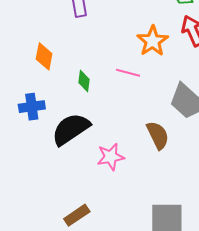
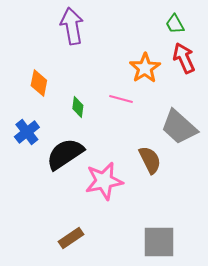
blue cross: (32, 107) -> (27, 132), turned -30
pink star: (111, 157) -> (104, 181), size x1.4

